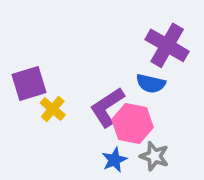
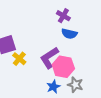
purple cross: (167, 45) -> (63, 16), moved, size x0.6
blue semicircle: (151, 84) -> (69, 34), moved

